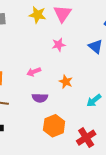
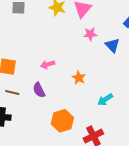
pink star: (59, 45) -> (90, 34), moved
purple semicircle: (40, 98) -> (39, 90), moved, turned 56

